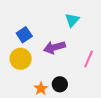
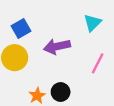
cyan triangle: (72, 20) -> (92, 23), moved

